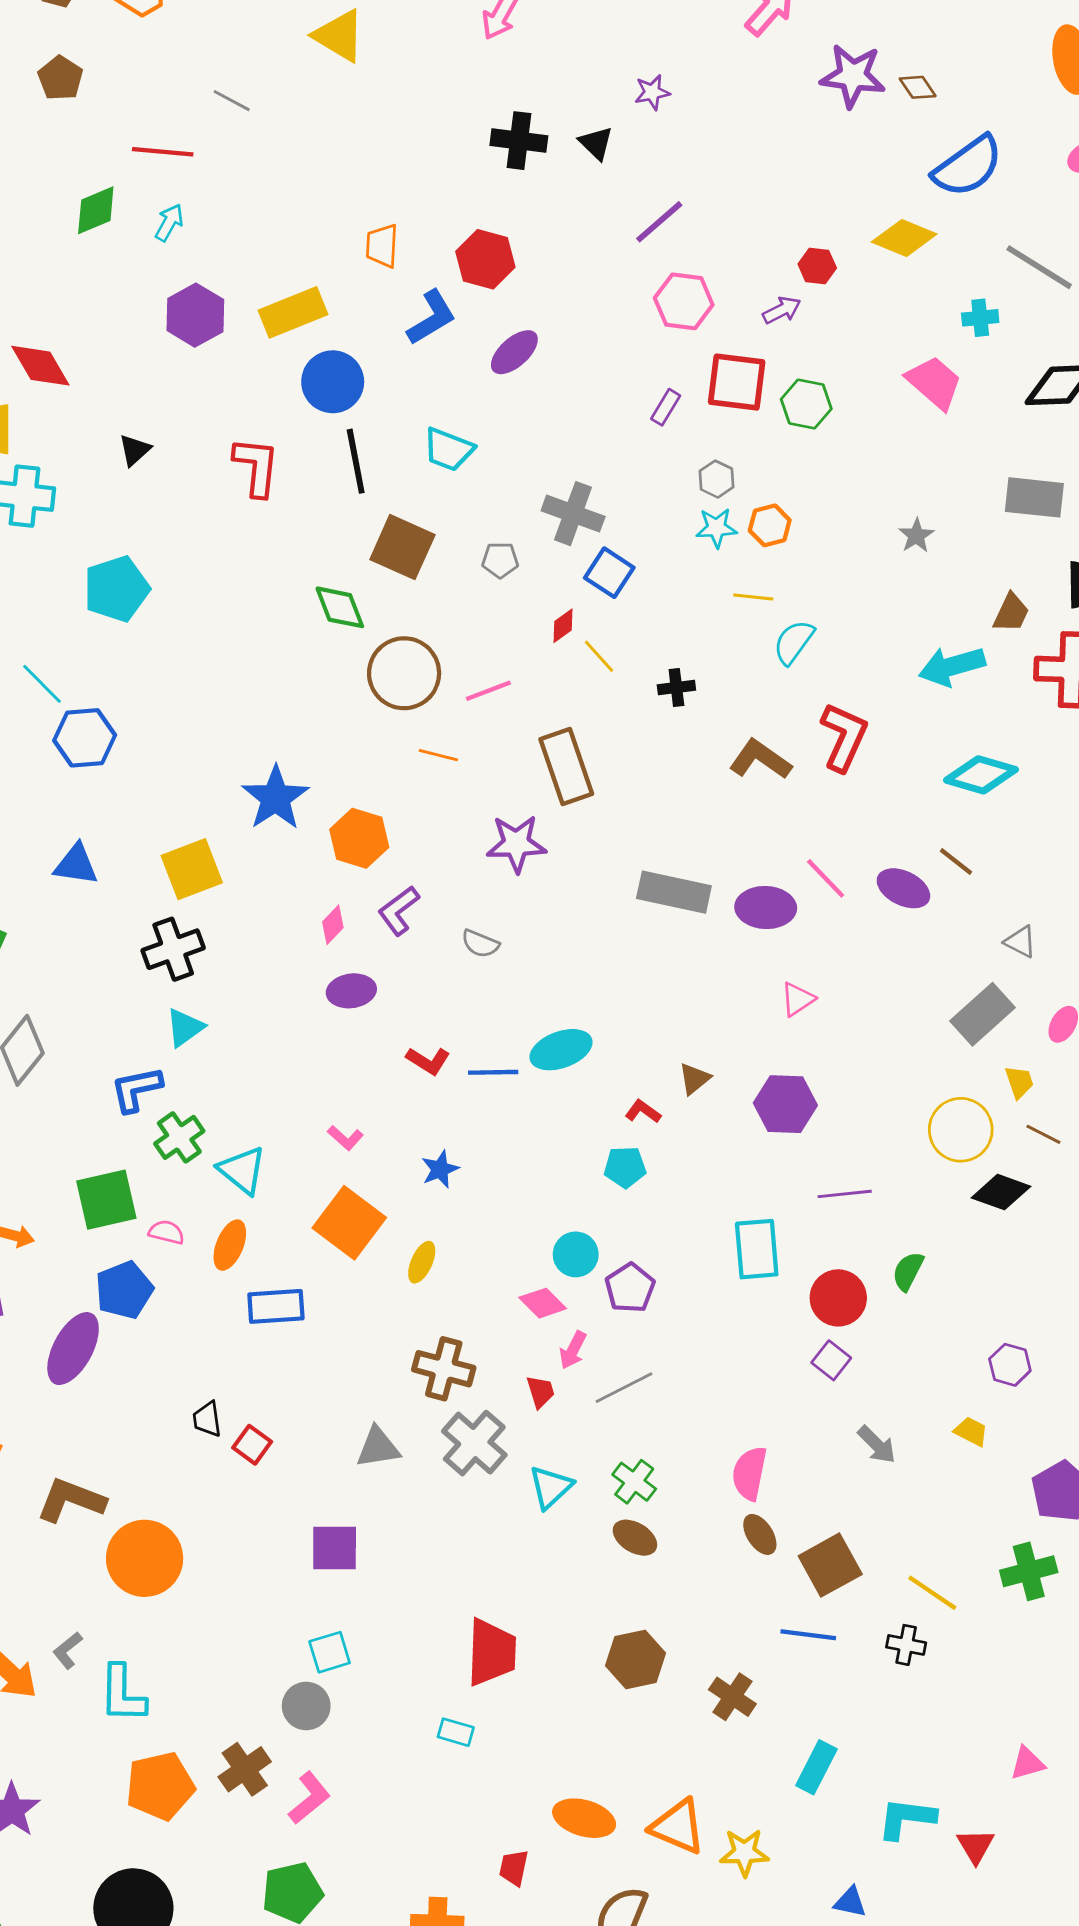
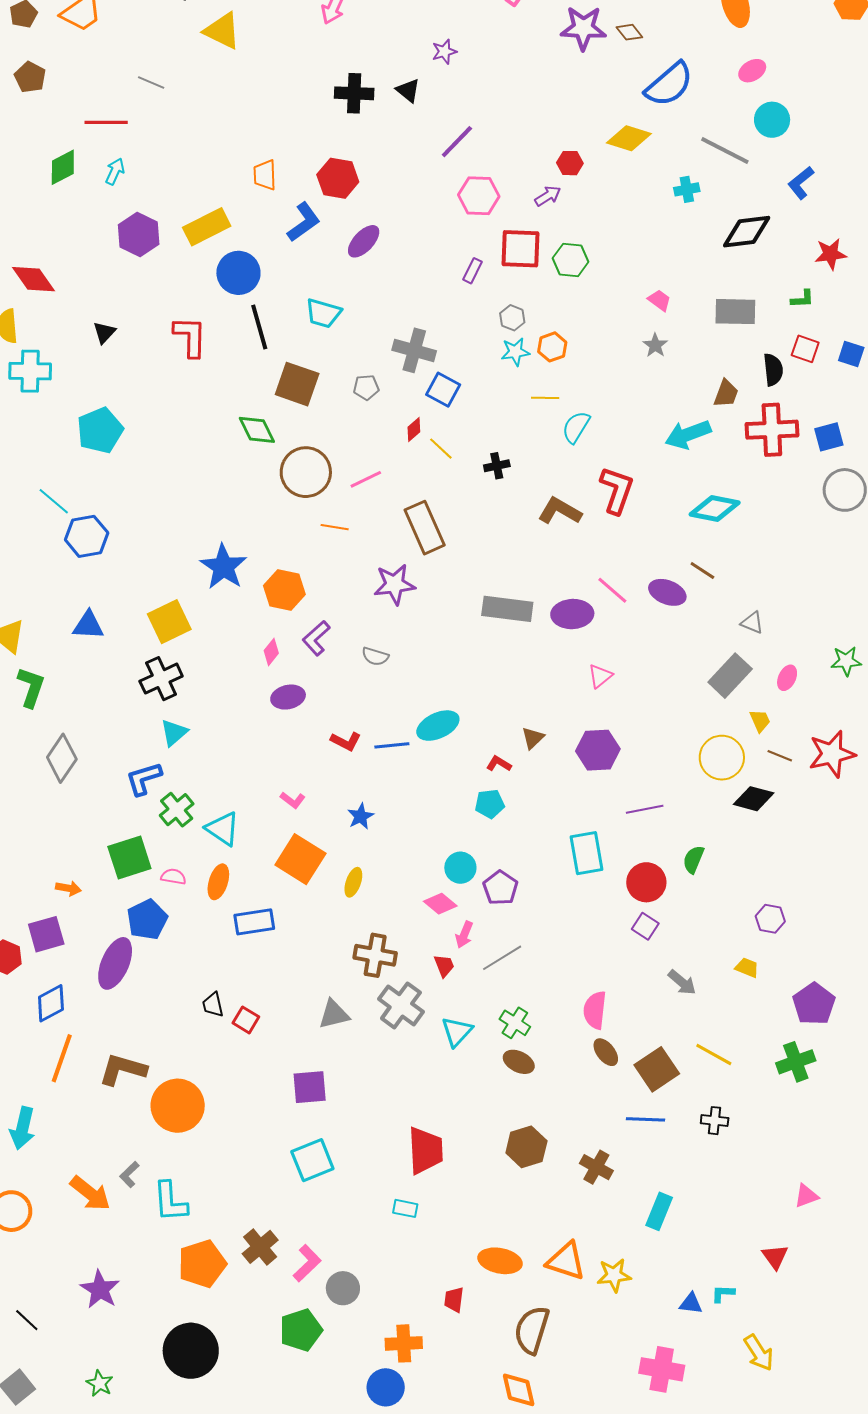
pink trapezoid: (934, 382) -> (659, 300), moved, size x0.6
yellow line: (932, 1593) -> (714, 1055), moved
cyan square: (330, 1652) -> (312, 1160), size x1.4
gray circle: (306, 1706) -> (343, 1288), moved
cyan L-shape: (906, 1818) -> (723, 1294), moved, size x0.6

